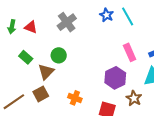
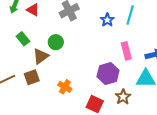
blue star: (107, 15) -> (107, 20), moved
cyan line: (128, 16) -> (130, 15), turned 36

